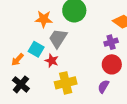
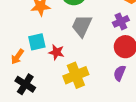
gray trapezoid: (58, 38) -> (82, 26), moved
cyan square: (36, 49) -> (37, 42), turned -35

